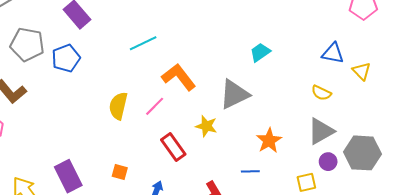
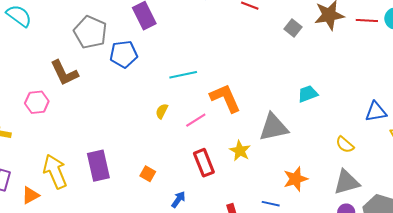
cyan line: (143, 43) -> (183, 75), moved
blue triangle: (333, 53) -> (376, 112), turned -35
yellow semicircle: (321, 93) -> (345, 145), moved
yellow semicircle: (118, 106) -> (162, 111), size x0.6

